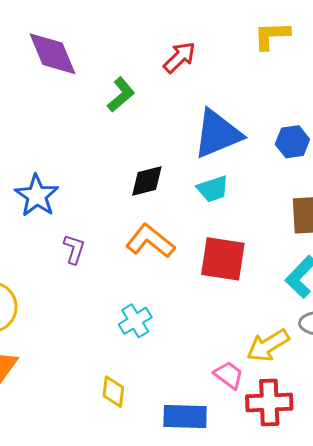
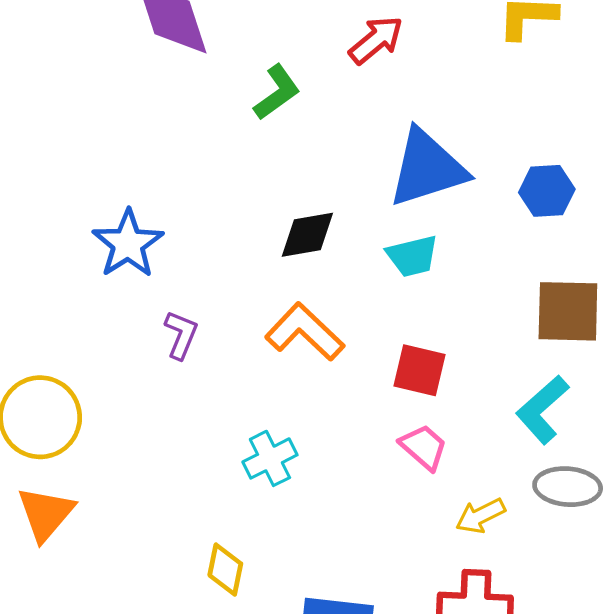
red square: (223, 259) -> (419, 370), size x0.7
yellow arrow: (268, 345) -> (480, 516), size x0.7
pink trapezoid: (229, 375) -> (424, 447), moved

